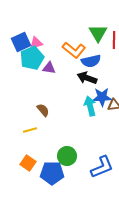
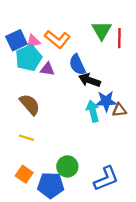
orange L-shape: (74, 50) -> (57, 39), moved
blue semicircle: (91, 61) -> (77, 65), moved, turned 78
brown semicircle: (43, 110) -> (30, 104), moved, size x1.5
yellow line: (30, 130) -> (26, 138), turned 32

